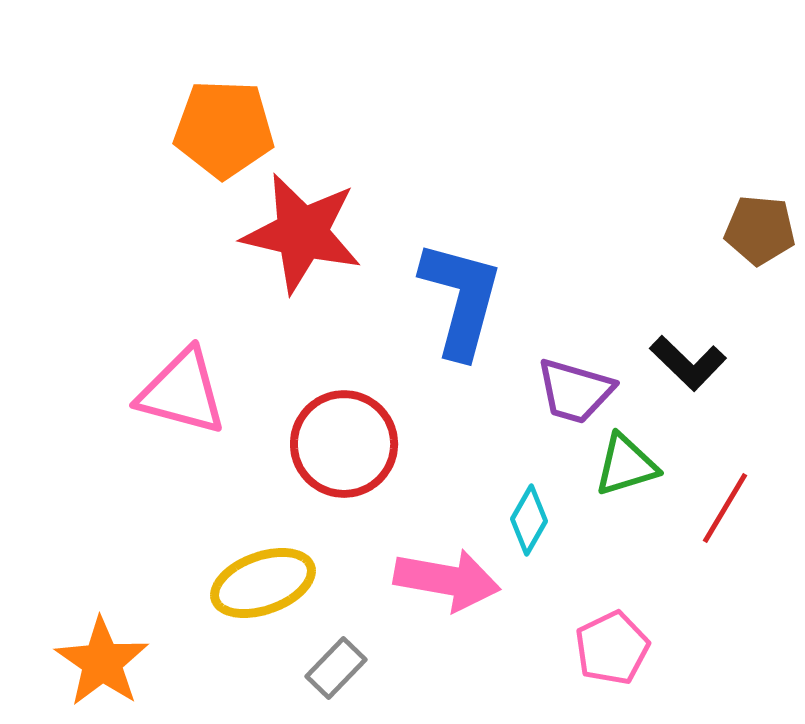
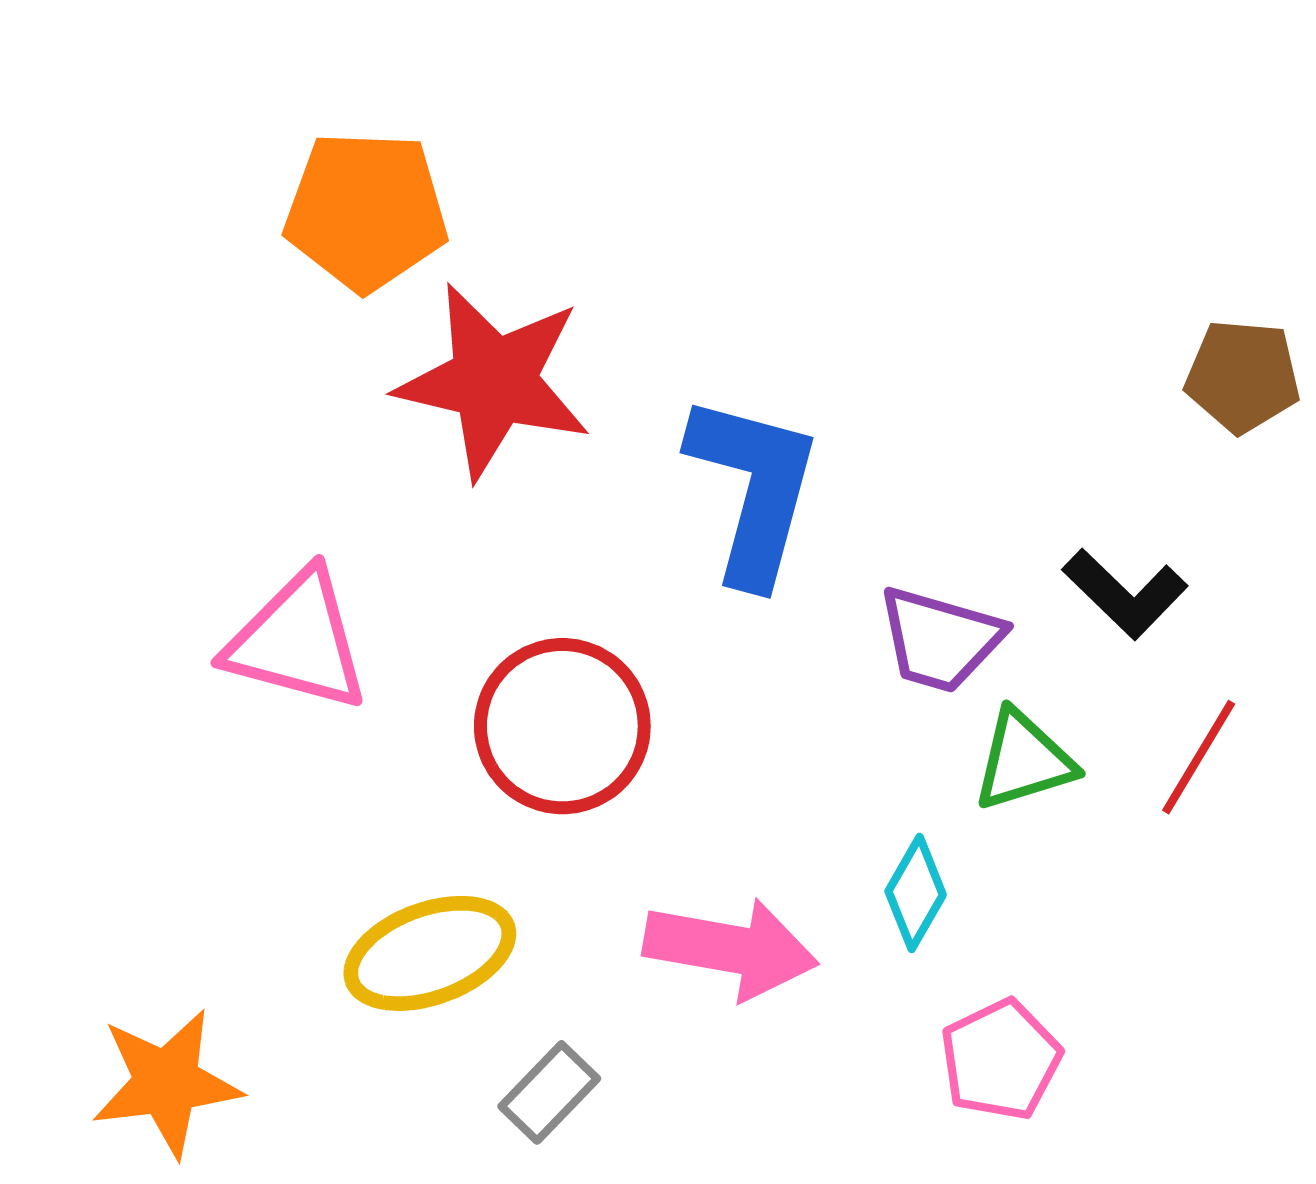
red line: (725, 508) -> (1199, 757), moved
cyan diamond: (529, 520) -> (916, 893), moved
orange star: (102, 662) -> (167, 1083), turned 30

